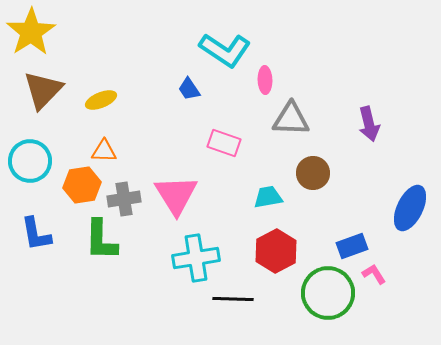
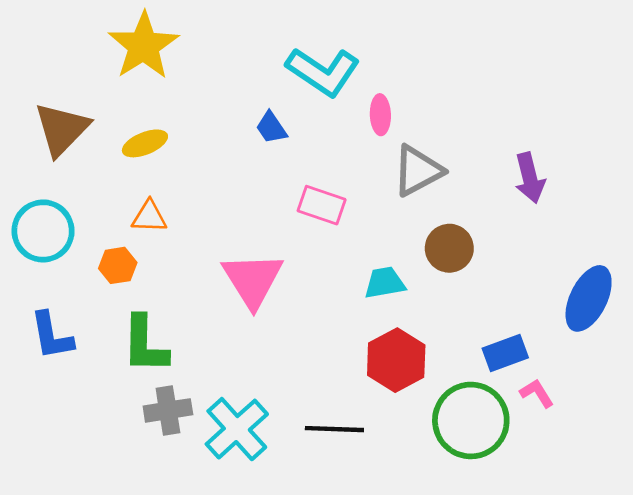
yellow star: (31, 32) -> (144, 46), moved
gray triangle: (291, 119) -> (418, 171), turned -30
orange hexagon: (82, 185) -> (118, 265), size x0.7
gray cross: (124, 199) -> (168, 410), moved
cyan cross: (196, 258) -> (237, 429), moved, turned -33

